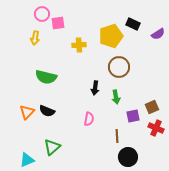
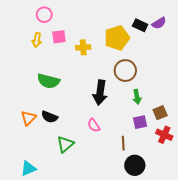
pink square: (58, 23) -> (59, 37), moved
purple semicircle: (158, 34) -> (159, 23), moved
black arrow: (95, 88) -> (100, 93), size x1.6
green arrow: (116, 97) -> (137, 97), moved
pink semicircle: (89, 119) -> (94, 125), turned 136
green triangle: (52, 147) -> (65, 144), moved

